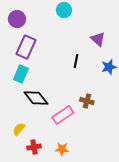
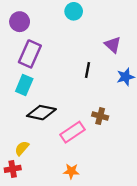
black diamond: (36, 98) -> (41, 113), turned -40
red cross: (34, 147) -> (13, 169), moved

